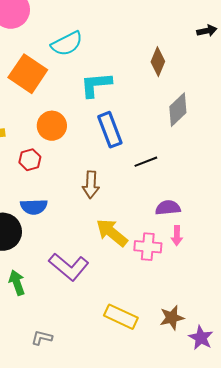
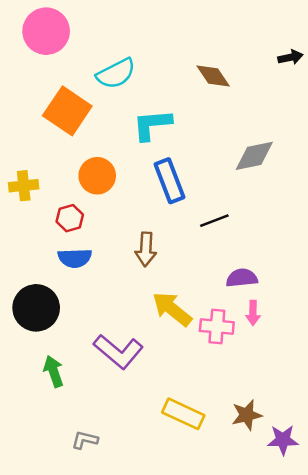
brown diamond: (158, 62) -> (213, 76), moved, turned -56
gray diamond: (178, 110) -> (254, 156), turned 32
blue semicircle: (34, 207) -> (75, 258), moved
purple star: (201, 338) -> (283, 440), turned -30

